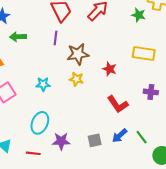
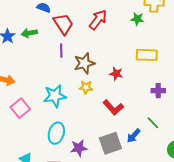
green arrow: (18, 37) -> (29, 33), moved
cyan star: (43, 84) -> (55, 96), size x1.6
red L-shape: (118, 104) -> (113, 107), moved
green line: (142, 137) -> (153, 123), moved
gray square: (95, 140) -> (110, 143), size x1.6

